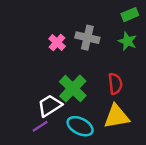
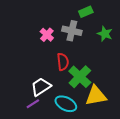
green rectangle: (130, 15) -> (86, 12), moved
red semicircle: (115, 84) -> (63, 62), moved
green cross: (73, 89) -> (80, 77), moved

